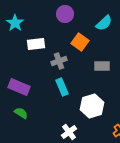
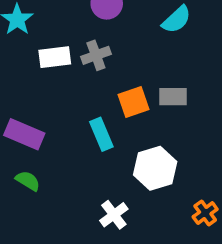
orange square: (80, 42) -> (134, 102), moved, turned 36
gray cross: (59, 61) -> (96, 55), moved

